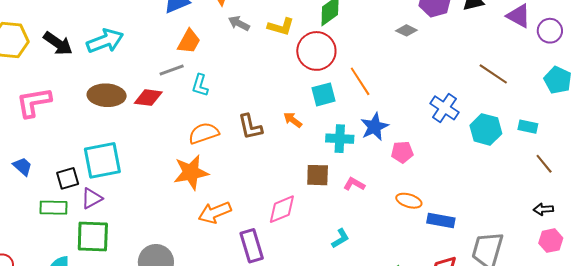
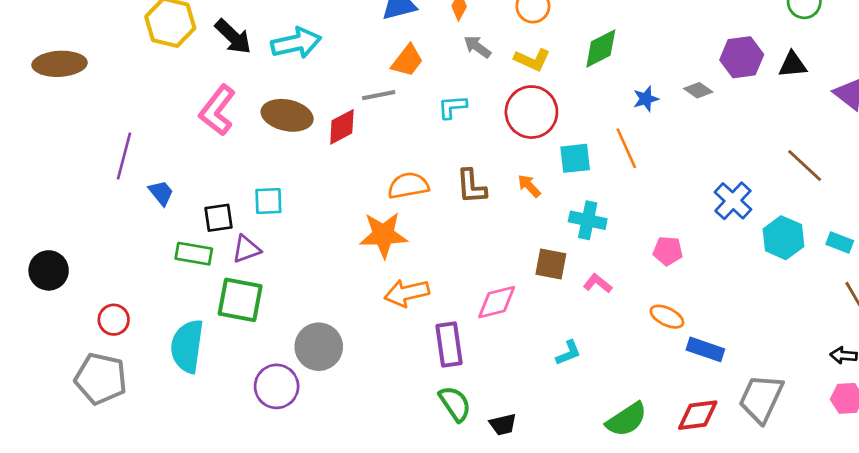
red circle: (316, 51) -> (531, 112), moved
cyan L-shape: (200, 85) -> (452, 107), moved, turned 60
red diamond: (148, 98) -> (342, 127), turned -44
pink L-shape: (34, 102) -> (217, 110), moved, turned -51
blue star: (374, 127) -> (646, 99), moved, size x0.7
cyan square: (102, 160) -> (268, 201), size x0.6

